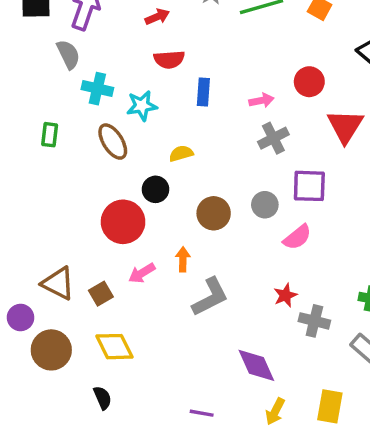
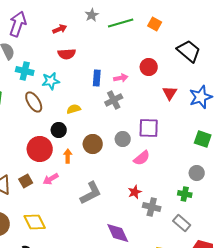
blue rectangle: (203, 92) -> (97, 78), moved
red triangle: (345, 126) -> (170, 93), size x0.7
gray cross: (273, 138) -> (114, 100), moved
orange arrow: (183, 259) -> (68, 156), moved
brown square: (101, 294) -> (26, 181), moved

